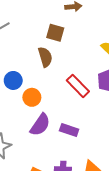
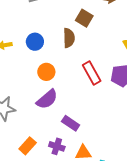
blue circle: (13, 80) -> (35, 42), moved
purple rectangle: (69, 130) -> (71, 123), moved

